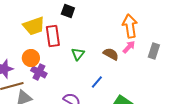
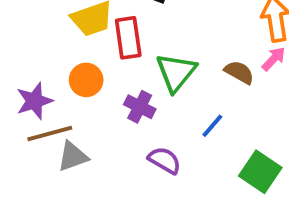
green triangle: (78, 54) -> (176, 72), size x1.6
purple cross: (39, 72) -> (140, 107), moved

